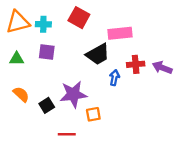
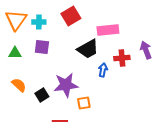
red square: (79, 18) -> (71, 16), turned 30
orange triangle: (18, 22) -> (16, 20), turned -40
purple arrow: (162, 68) -> (146, 50), moved, turned 48

